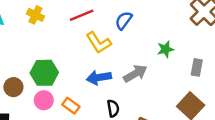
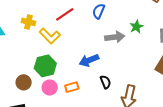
yellow L-shape: (99, 43) -> (50, 36), moved
gray arrow: (135, 74) -> (115, 37), moved, turned 36
orange rectangle: (71, 106) -> (72, 87), turned -40

